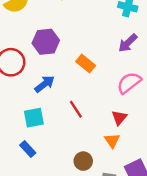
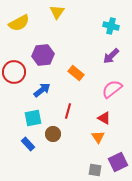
red line: (76, 109) -> (68, 111), turned 49
red triangle: (119, 118) -> (104, 118), turned -40
brown circle: (83, 161) -> (53, 134), moved

